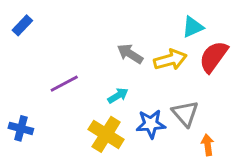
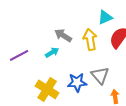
yellow arrow: (170, 60) -> (90, 39), turned -85
cyan arrow: (118, 96) -> (52, 52), moved

